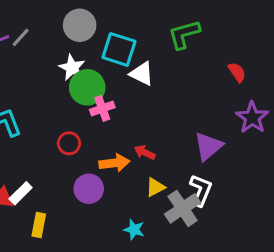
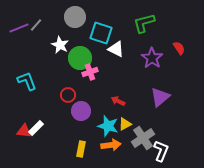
white star: (72, 68) -> (60, 45), moved
purple star: (252, 118) -> (152, 58), moved
orange arrow: (114, 163) -> (111, 145), moved
purple circle: (89, 189) -> (81, 111), moved
white L-shape: (201, 190) -> (161, 151), moved
yellow rectangle: (39, 225) -> (81, 149), moved
cyan star: (134, 230) -> (108, 126), moved, size x1.5

